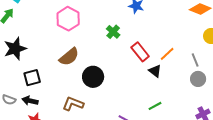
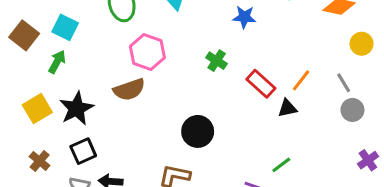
brown semicircle: (69, 57) -> (129, 90), moved, turned 30
black triangle: (155, 71) -> (287, 108), turned -40
black square: (32, 78) -> (83, 151), moved
green line: (155, 106) -> (281, 165), moved

